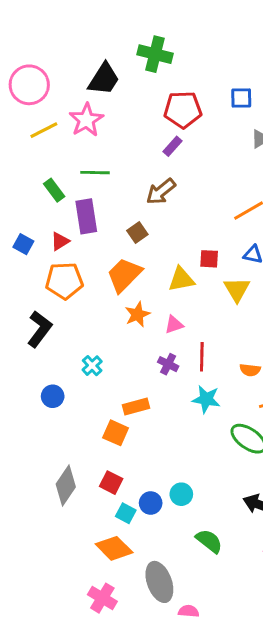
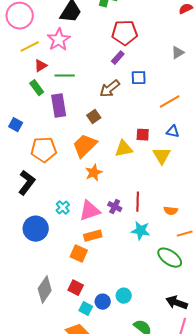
blue square: (241, 98) -> (139, 78), moved
red triangle: (60, 241) -> (41, 66), moved
pink triangle: (174, 325) -> (90, 211), moved, size x1.6
blue circle: (53, 396) -> (36, 229), size x1.6

